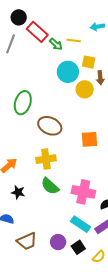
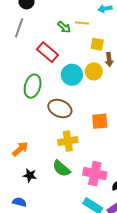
red rectangle: (37, 32) -> (48, 52), moved
cyan circle: (68, 72) -> (72, 75), moved
yellow cross: (46, 159) -> (68, 141), moved

